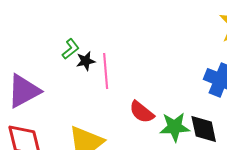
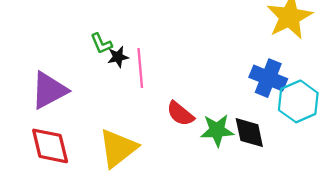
green L-shape: (71, 49) -> (101, 44), turned 105

